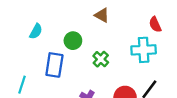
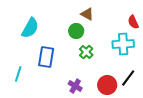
cyan semicircle: (36, 31) -> (30, 28), size x1.5
green circle: (73, 41) -> (76, 31), moved

